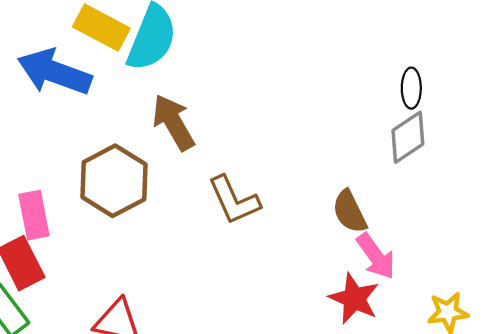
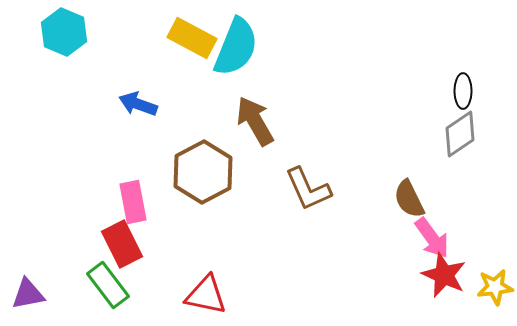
blue arrow: (54, 72) -> (138, 104), moved, size x0.6
red star: (354, 299) -> (444, 275), moved

